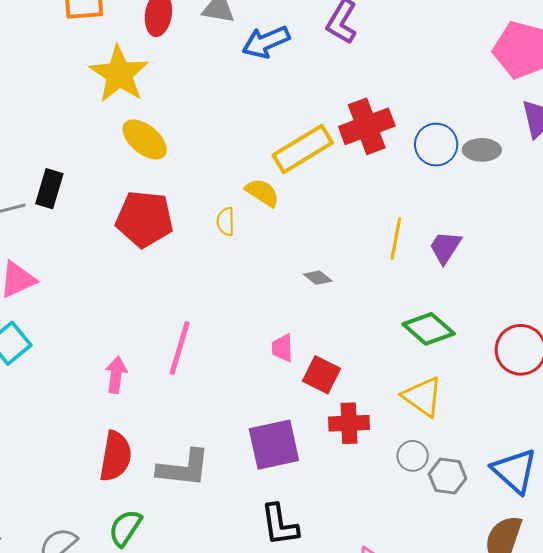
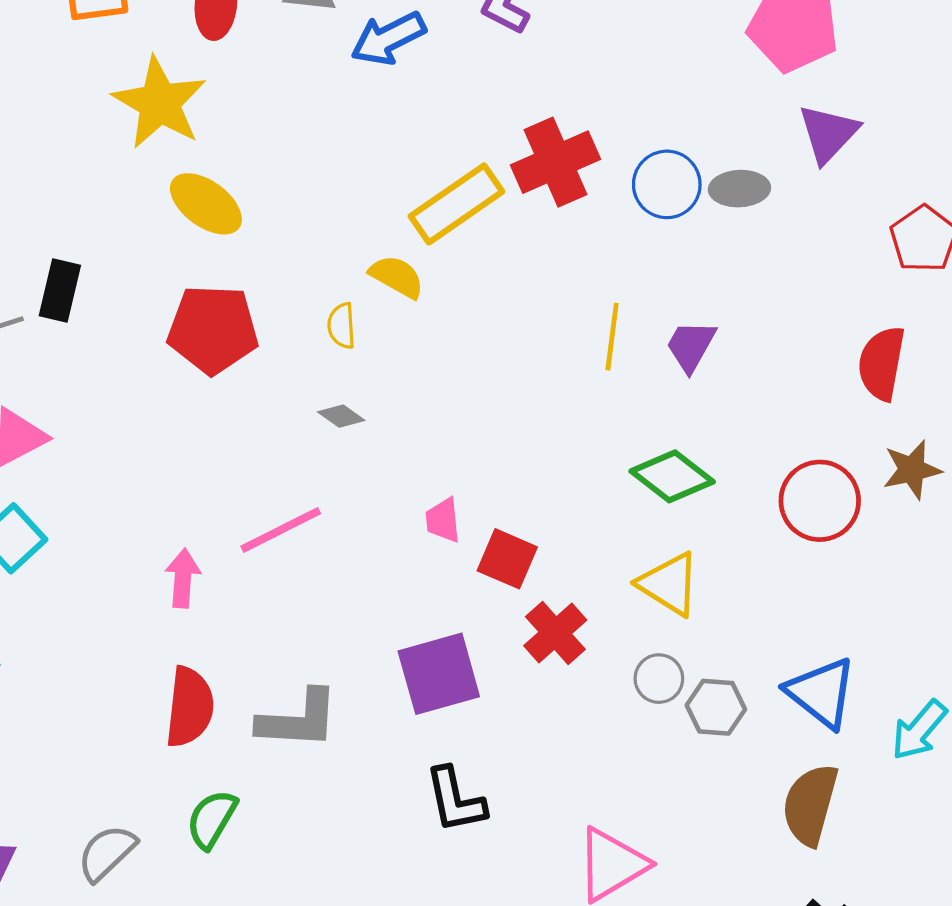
gray diamond: (318, 278) -> (341, 416), moved
pink line: (180, 348) -> (281, 530), turned 50
red cross: (349, 423) -> (555, 633), turned -36

